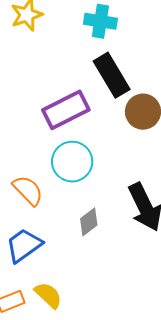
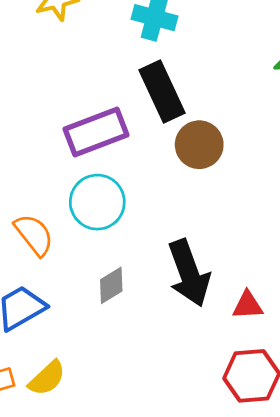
yellow semicircle: (48, 295) -> (47, 378), turned 88

